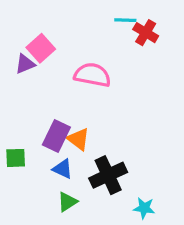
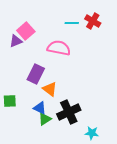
cyan line: (125, 20) -> (72, 23), moved
purple rectangle: (56, 136) -> (36, 74), moved
green triangle: (67, 202) -> (45, 119), moved

